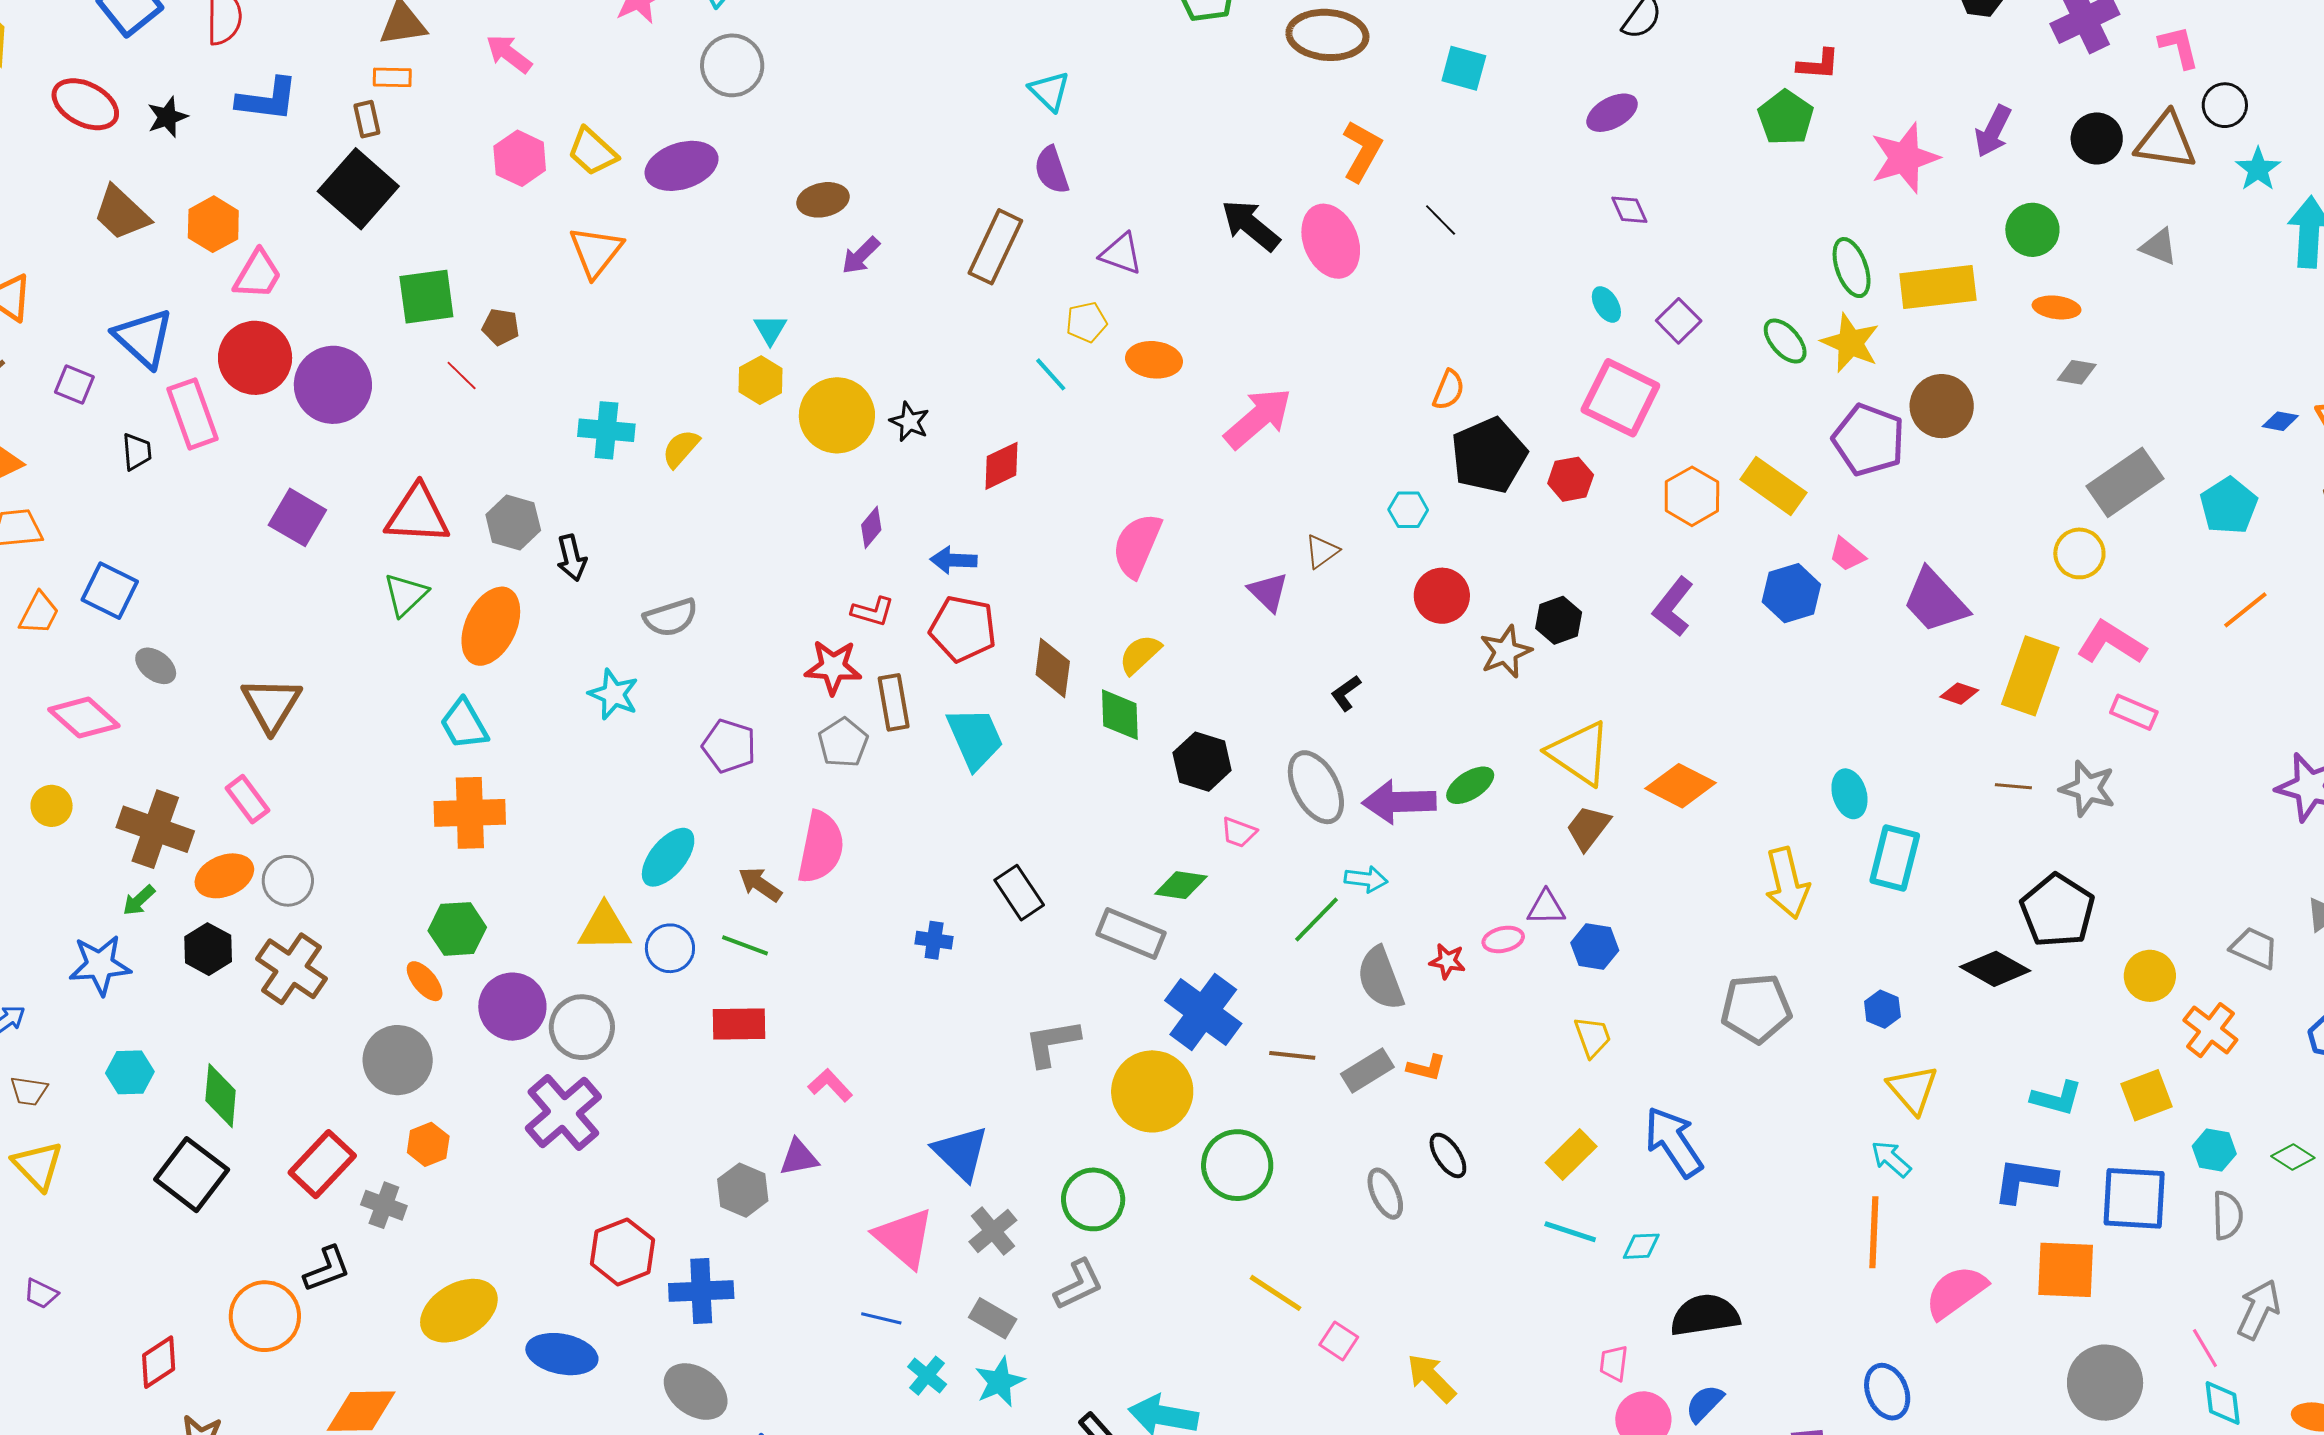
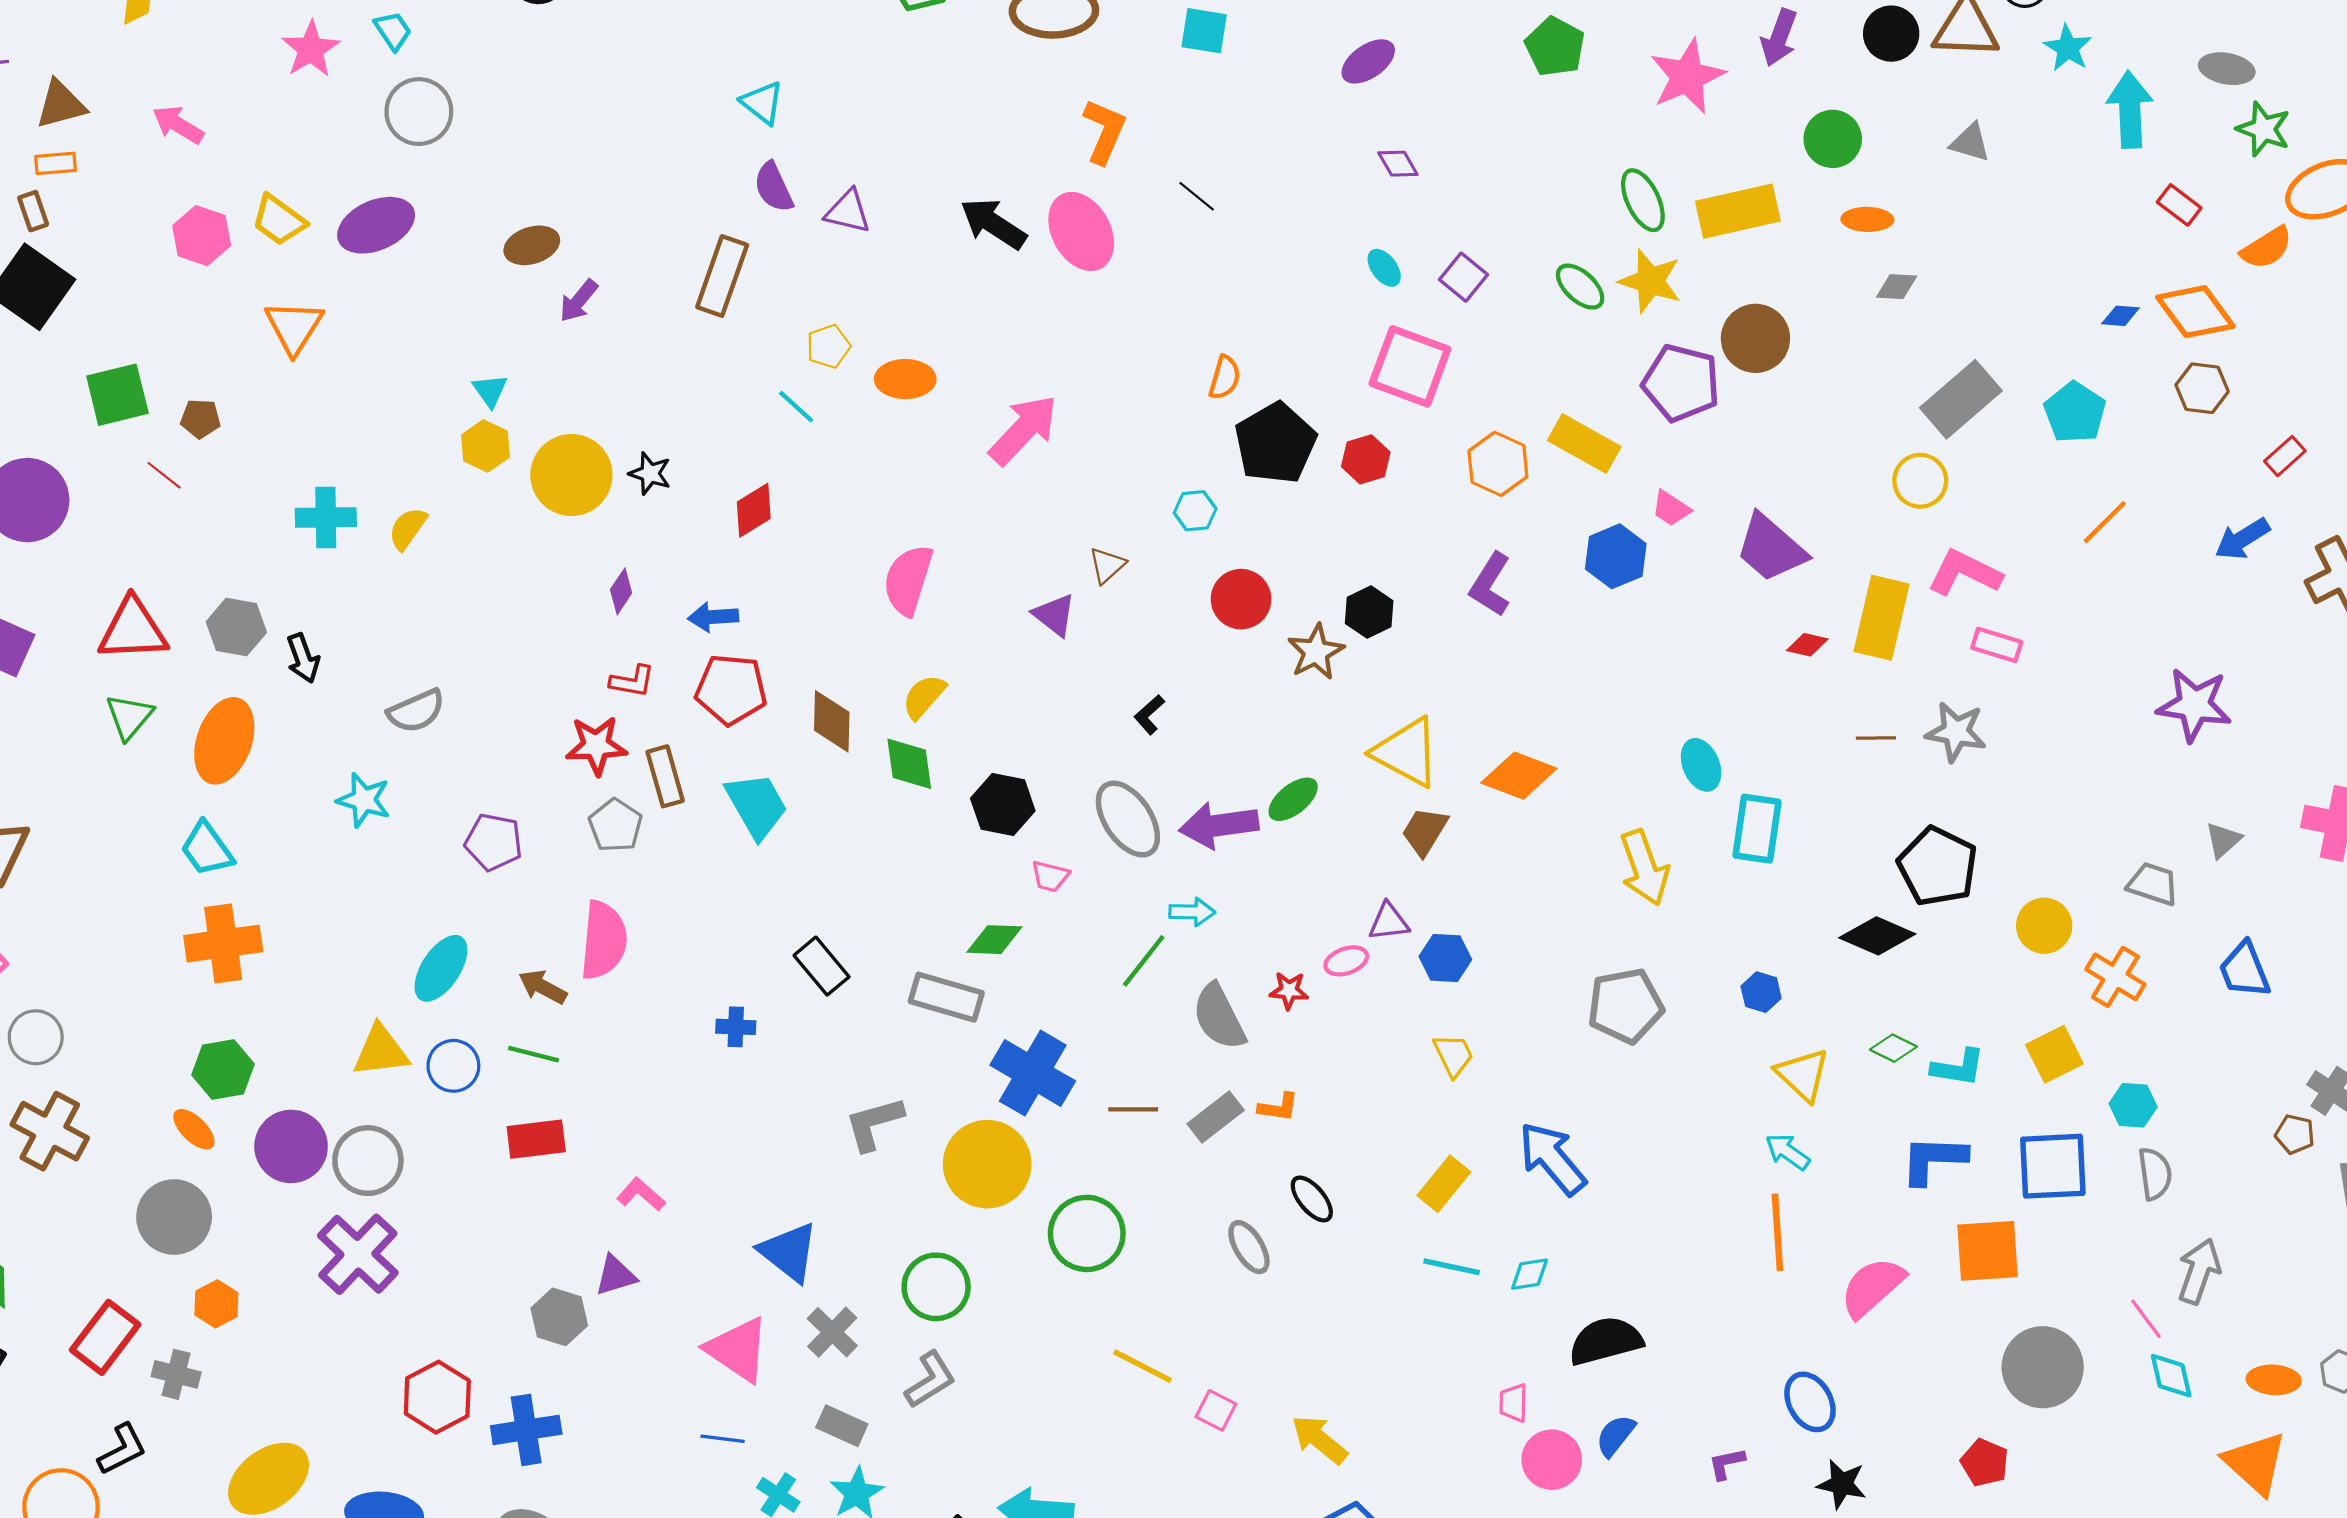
purple triangle: (1121, 254) -> (848, 212), moved
green diamond: (2293, 1157) -> (1893, 1048), moved

